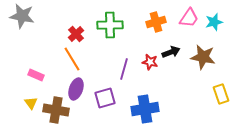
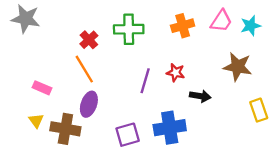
black arrow: (171, 52) -> (200, 96), moved, turned 30
purple square: (105, 98) -> (128, 135), moved

